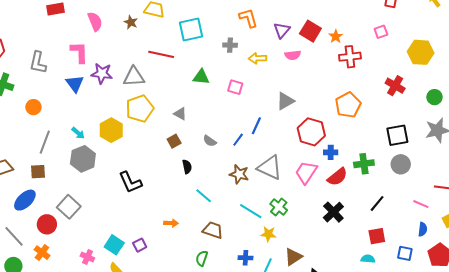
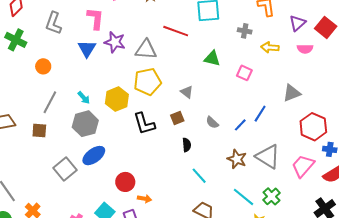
black L-shape: (130, 182) -> (144, 124), moved
blue ellipse: (25, 200) -> (94, 156), moved
orange arrow: (171, 223) -> (145, 199), moved
red circle: (47, 224) -> (125, 182), moved

